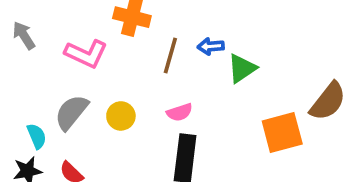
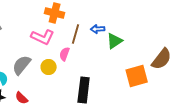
pink L-shape: (86, 54) -> (43, 37), moved
pink semicircle: (180, 112) -> (65, 54), moved, turned 128

